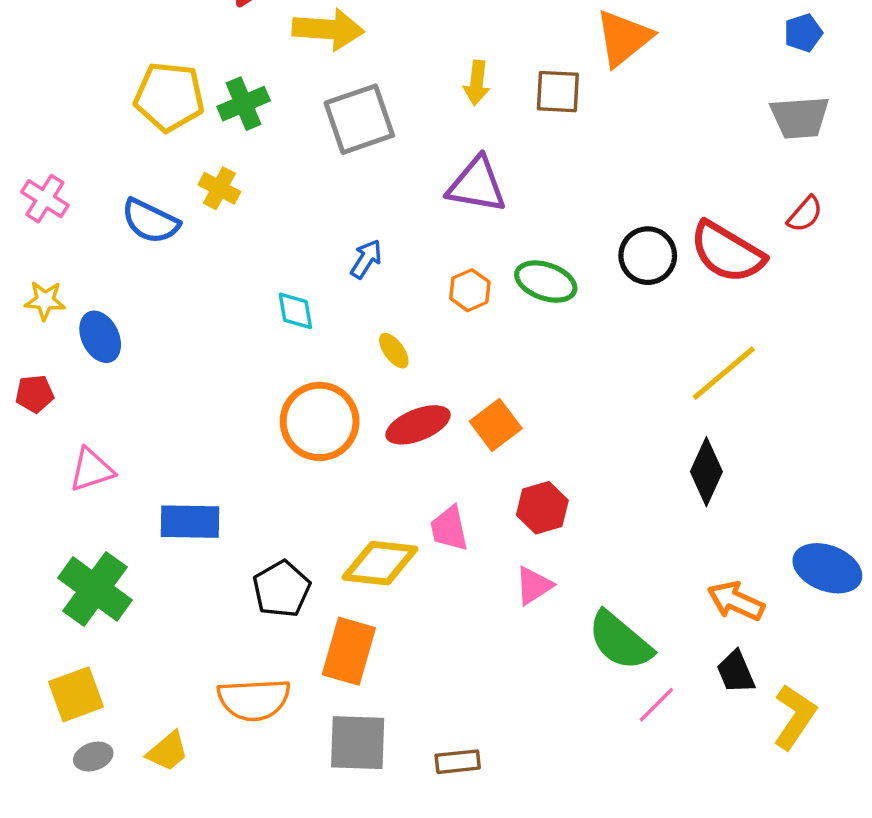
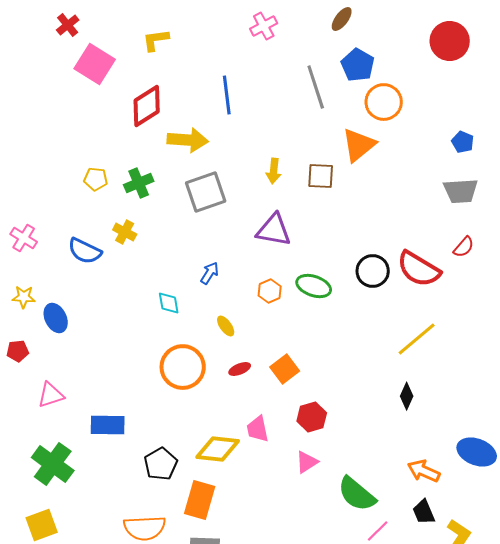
blue pentagon: (803, 33) -> (463, 142), turned -30
yellow pentagon: (169, 97) -> (96, 179), size x0.6
red ellipse: (418, 425) -> (240, 369), size x0.6
black diamond: (706, 472) -> (407, 396), size x0.7

